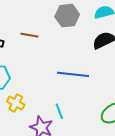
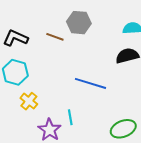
gray hexagon: (67, 16) -> (79, 23), moved

